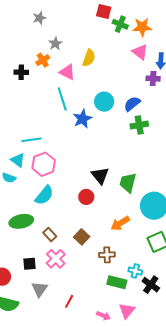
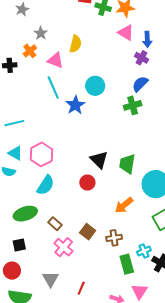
purple cross: (153, 79) -> (141, 58), turned 32
blue semicircle: (132, 104) -> (140, 84), moved
cyan line: (32, 140) -> (14, 123), moved
brown square: (82, 237) -> (88, 232), moved
black square: (30, 264) -> (19, 245), moved
cyan cross: (135, 271) -> (144, 251), turned -32
green rectangle: (117, 282) -> (127, 264), turned 66

